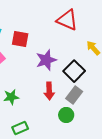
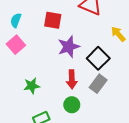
red square: (20, 39) -> (53, 20), moved
green circle: (66, 115) -> (72, 105), moved

